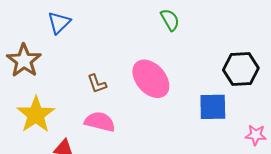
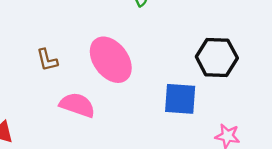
pink semicircle: (100, 122) -> (77, 105), moved

